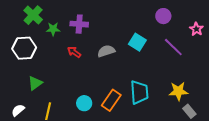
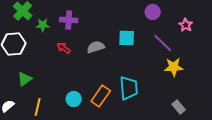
cyan square: (137, 42) -> (127, 38), turned -30
yellow star: (178, 91) -> (174, 67), moved

